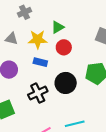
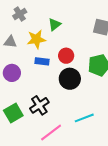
red circle: (64, 47) -> (66, 56), moved
black cross: (38, 93) -> (39, 105), moved

